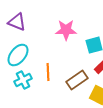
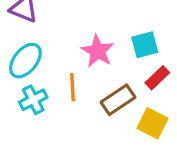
pink star: (66, 30) -> (98, 51), moved, turned 30

